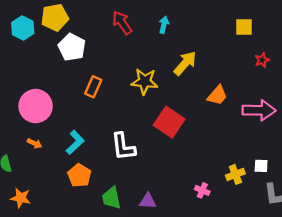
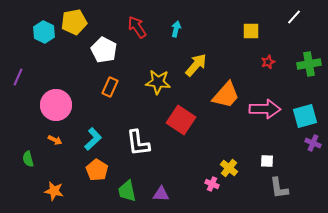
white pentagon: (72, 47) -> (104, 50), moved
orange trapezoid: (217, 95) -> (226, 95), size x1.4
yellow cross: (235, 174) -> (229, 168), moved, turned -30
orange star: (21, 198) -> (54, 191), moved

